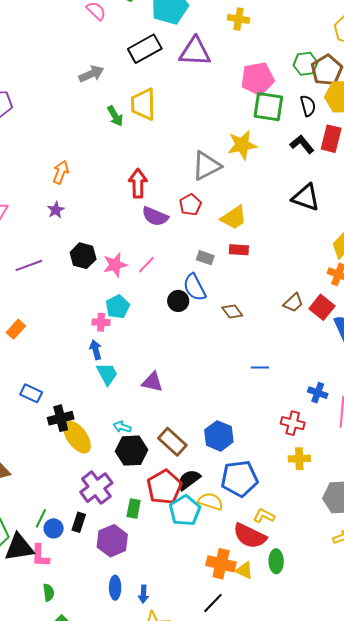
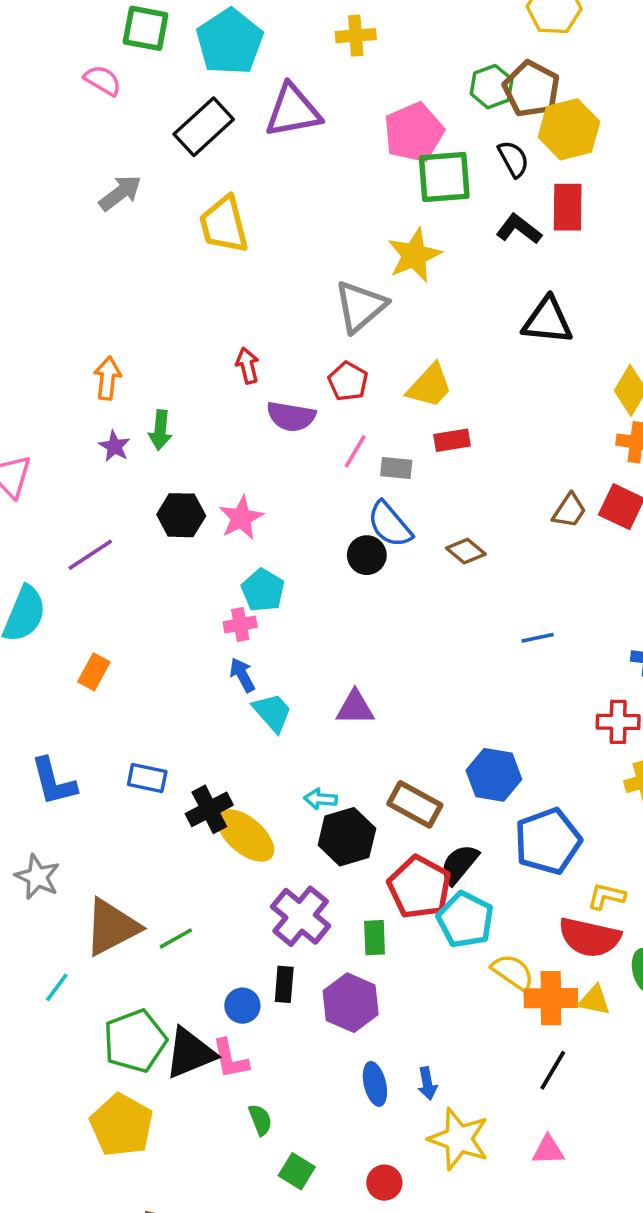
green arrow: (115, 116) -> (160, 430), moved, turned 50
red arrow: (138, 183) -> (247, 366), size x0.7
pink line: (146, 265) -> (355, 451), moved
yellow semicircle: (211, 501) -> (513, 972), moved, turned 30
green line: (41, 518) -> (176, 938), moved, turned 48

